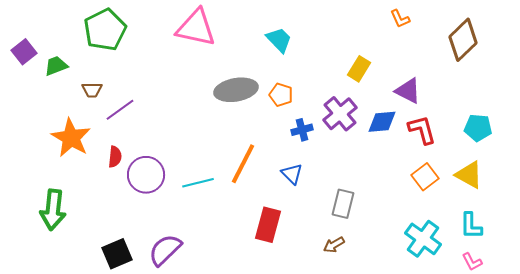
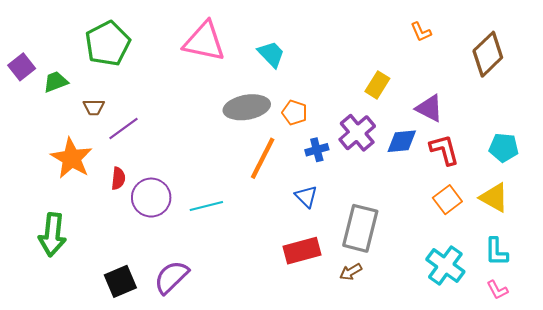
cyan trapezoid: (279, 40) -> (271, 54), moved
orange line: (243, 164) -> (263, 158), moved
gray rectangle: (343, 204) -> (360, 228), size x1.5
red rectangle: (268, 225) -> (302, 251), moved, turned 60

